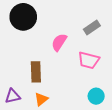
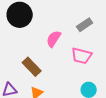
brown rectangle: (36, 72) -> (32, 67), turned -42

